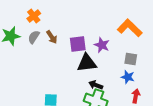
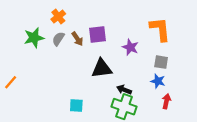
orange L-shape: (130, 28) -> (160, 29), turned 40
purple square: (78, 44) -> (98, 35), moved
black triangle: (87, 63) -> (102, 68), moved

